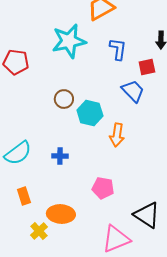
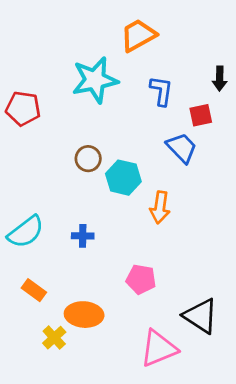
orange rectangle: (24, 196) -> (34, 290), turned -36

